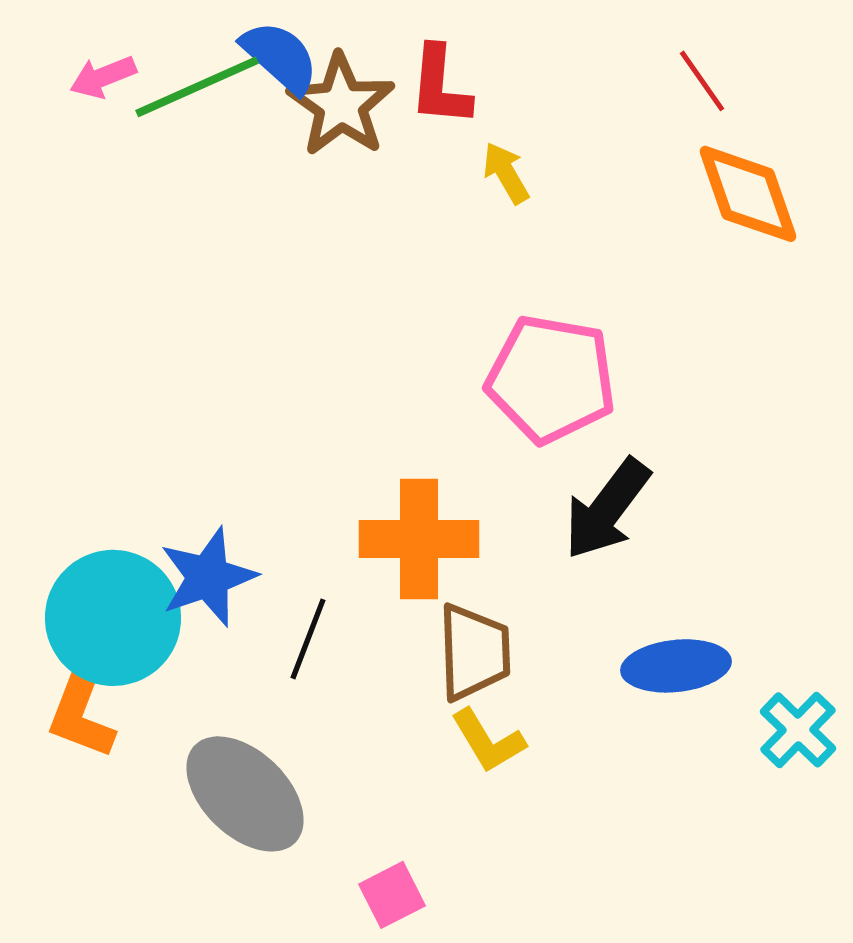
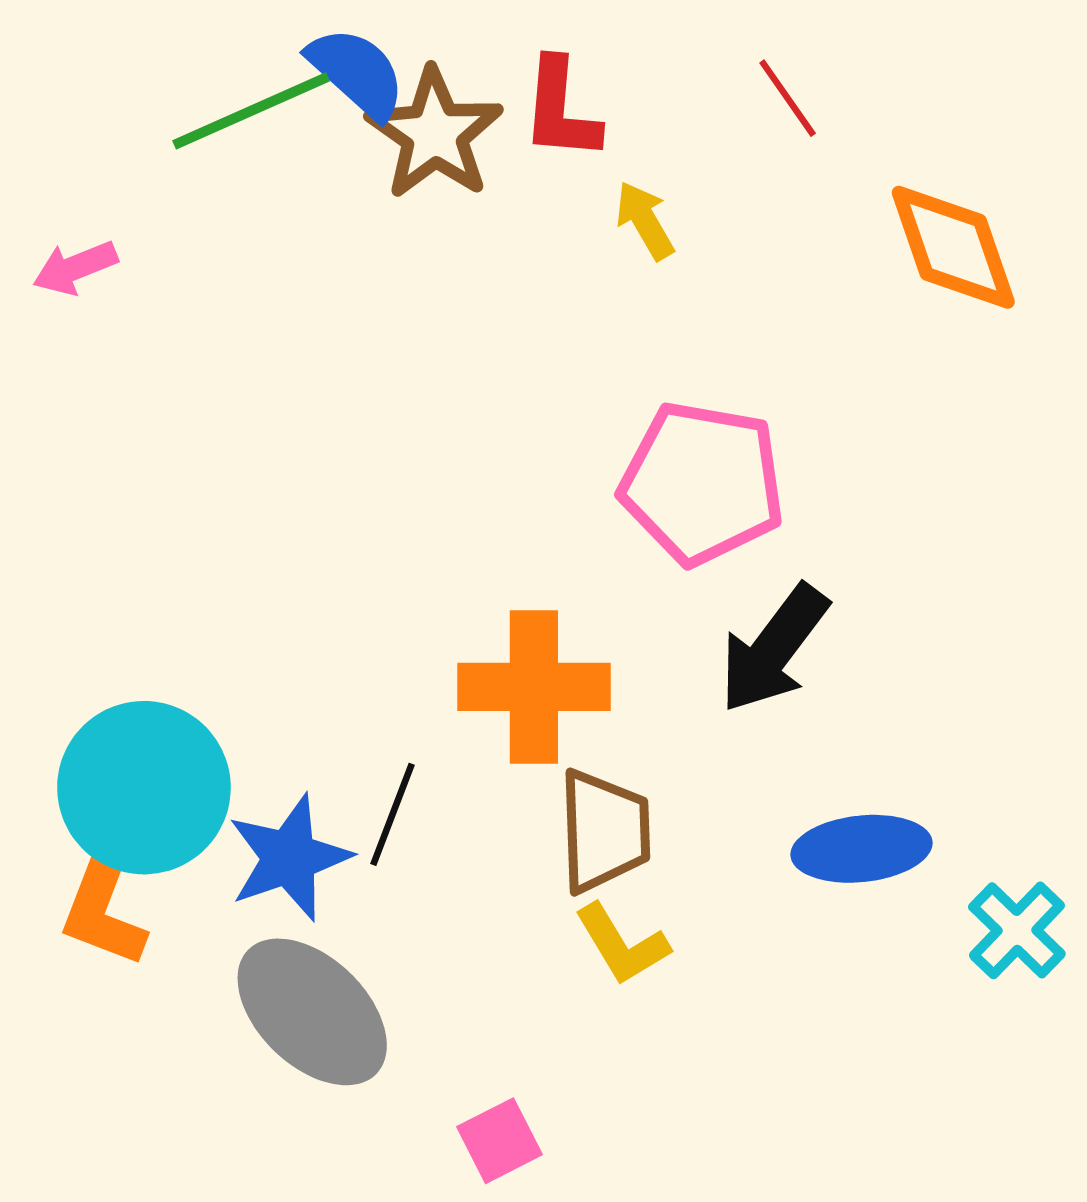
pink arrow: (103, 77) -> (75, 268), moved
red line: (702, 81) -> (788, 98), moved
blue star: (208, 577) -> (289, 858), moved

